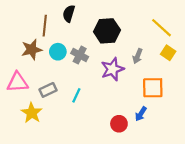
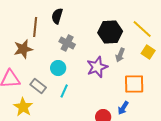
black hexagon: (107, 31) -> (110, 32), moved
cyan circle: (58, 52) -> (58, 68), moved
gray cross: (80, 55) -> (67, 43), moved
gray rectangle: (48, 90) -> (38, 86), turned 63

